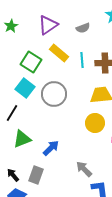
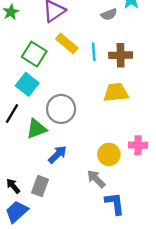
gray semicircle: (83, 28) -> (109, 14), moved
gray circle: (54, 94) -> (61, 109), moved
yellow circle: (95, 123) -> (109, 154), moved
green triangle: (22, 139) -> (37, 129), moved

